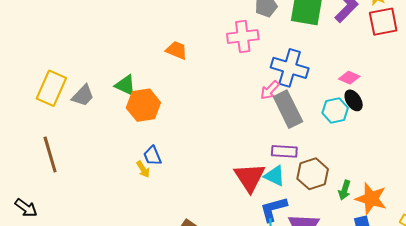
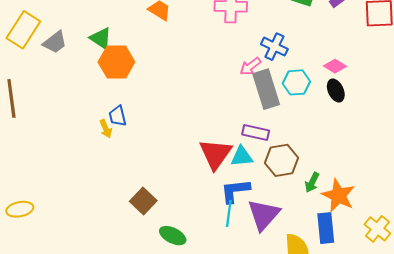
blue cross: (290, 68) -> (274, 47), size x0.7
cyan hexagon: (335, 110) -> (296, 82), moved
cyan triangle: (275, 176) -> (242, 157), turned -40

